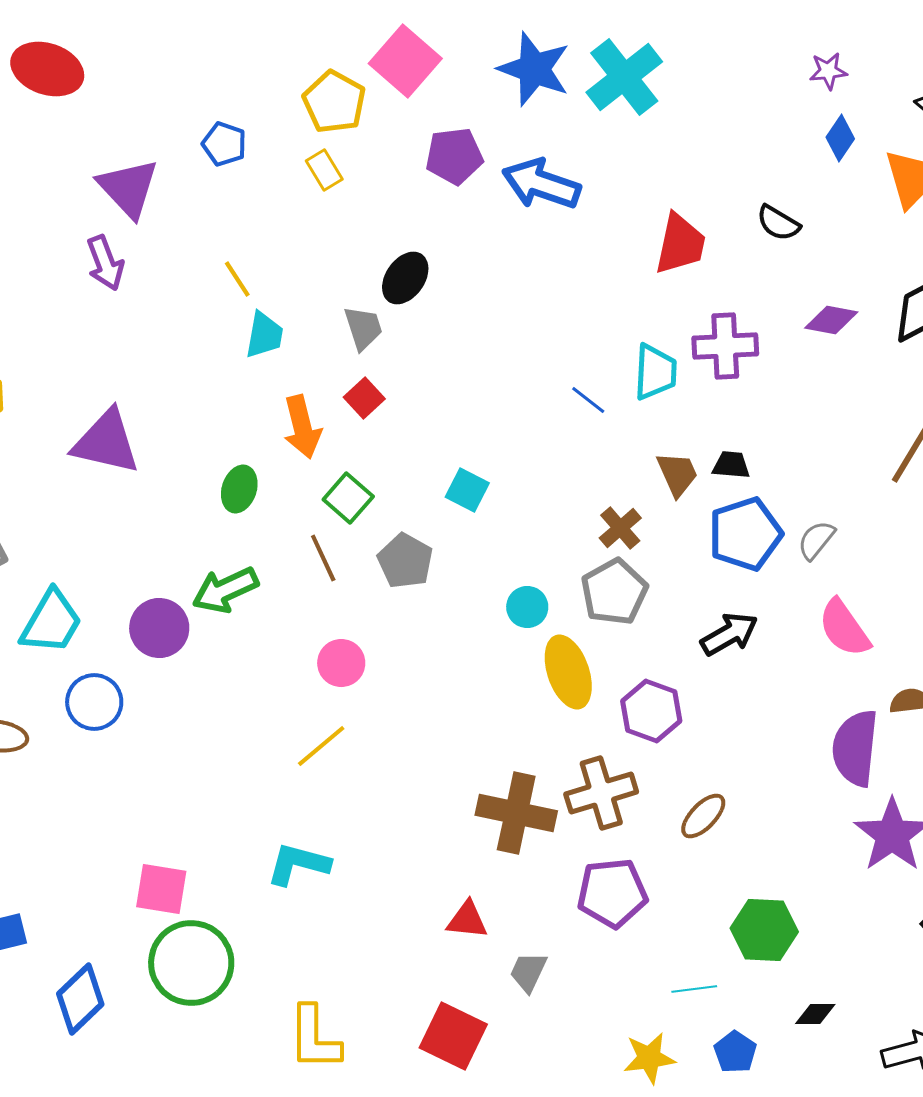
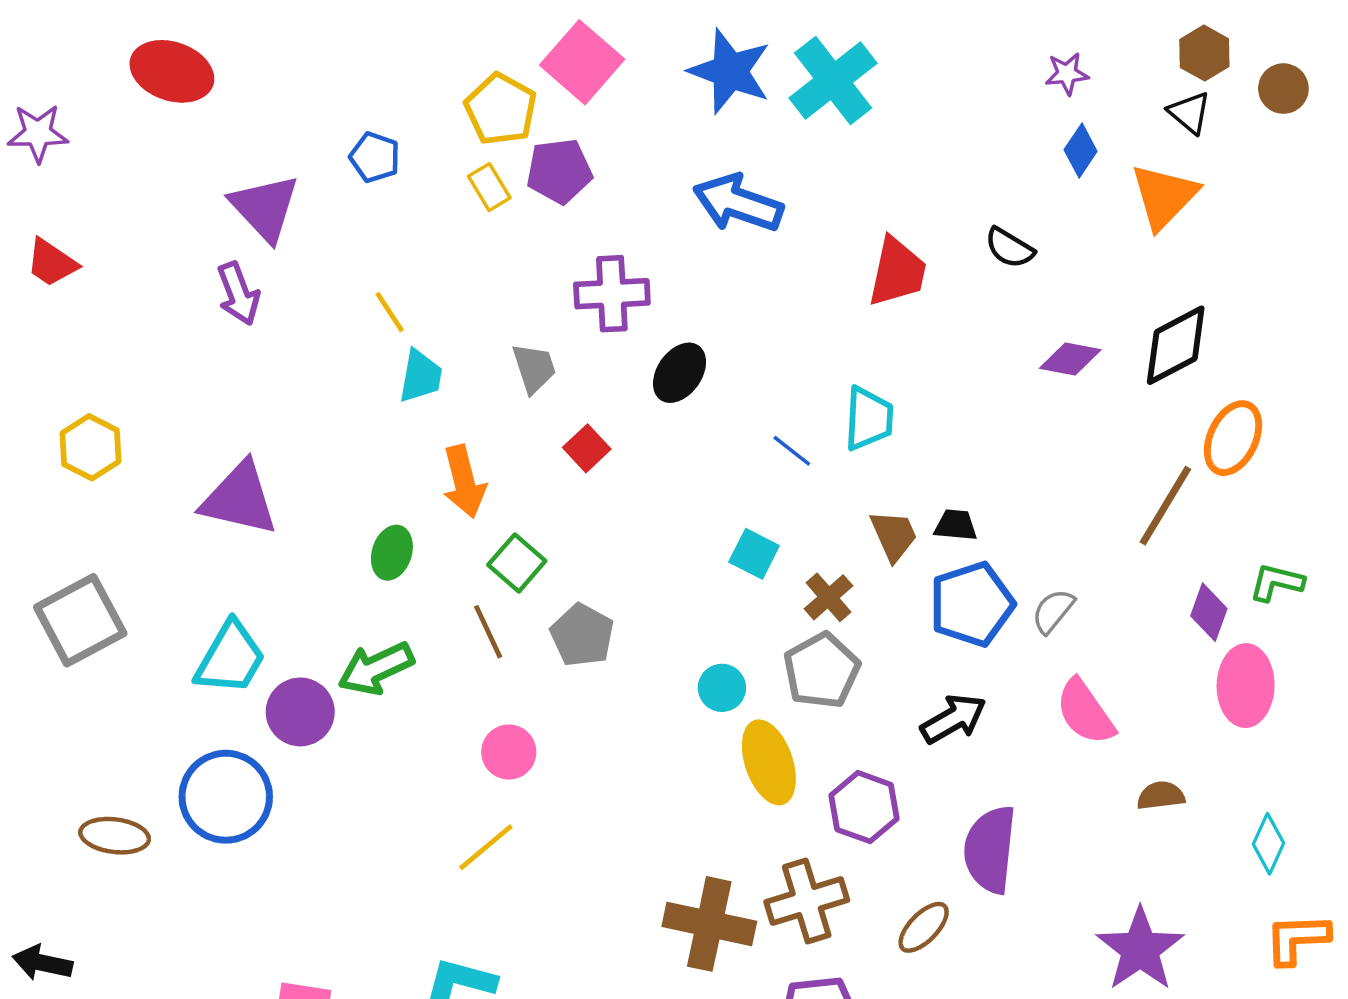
purple pentagon: (454, 156) -> (559, 171), moved
black ellipse: (405, 278) -> (680, 373), moved
purple cross: (725, 346) -> (612, 294), moved
red square: (364, 398) -> (587, 448), moved
cyan square: (467, 490) -> (754, 554), moved
cyan trapezoid: (51, 622) -> (230, 658), moved
blue circle: (94, 702) -> (226, 797), size x1.4
purple semicircle: (855, 748) -> (990, 849), moved

